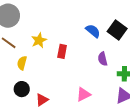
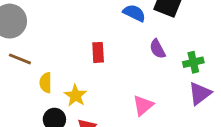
yellow star: (39, 40) -> (76, 96), moved

